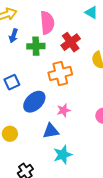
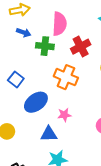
blue arrow: (13, 36) -> (24, 32), turned -96
orange cross: (60, 73) -> (66, 77), turned 30
blue square: (12, 82) -> (16, 79), turned -35

